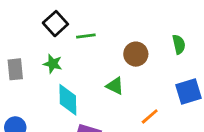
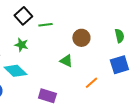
green semicircle: (179, 44) -> (119, 36), moved
cyan diamond: (68, 100) -> (15, 71), moved, turned -45

